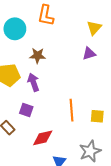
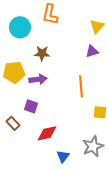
purple arrow: (33, 82) -> (38, 79), turned 102
orange line: (71, 110) -> (81, 86), moved

